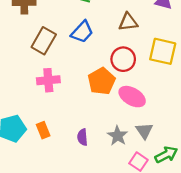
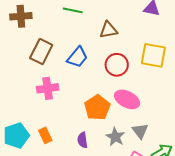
brown triangle: (128, 22) -> (108, 30), moved
blue trapezoid: (82, 32) -> (77, 57), moved
orange pentagon: (102, 81) -> (97, 108), moved

